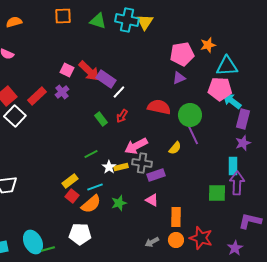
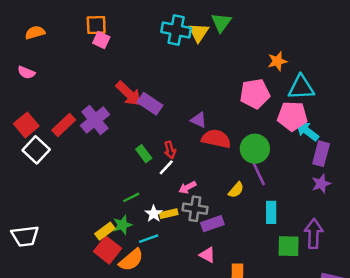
green triangle: (98, 21) -> (221, 22), moved, turned 48
pink pentagon: (182, 54) -> (255, 94), moved
pink square: (67, 70) -> (101, 40), moved
purple triangle: (179, 78) -> (199, 120), moved, turned 48
purple cross: (62, 92) -> (95, 120), size x1.6
white line: (119, 92) -> (166, 167), moved
red arrow: (122, 116) -> (170, 150), turned -48
pink arrow: (136, 146) -> (187, 187), size x0.6
cyan rectangle: (233, 166) -> (271, 212), moved
cyan line: (95, 187) -> (149, 239), moved
red square: (72, 196) -> (107, 250), size x1.5
green star: (119, 203) -> (122, 225), moved

